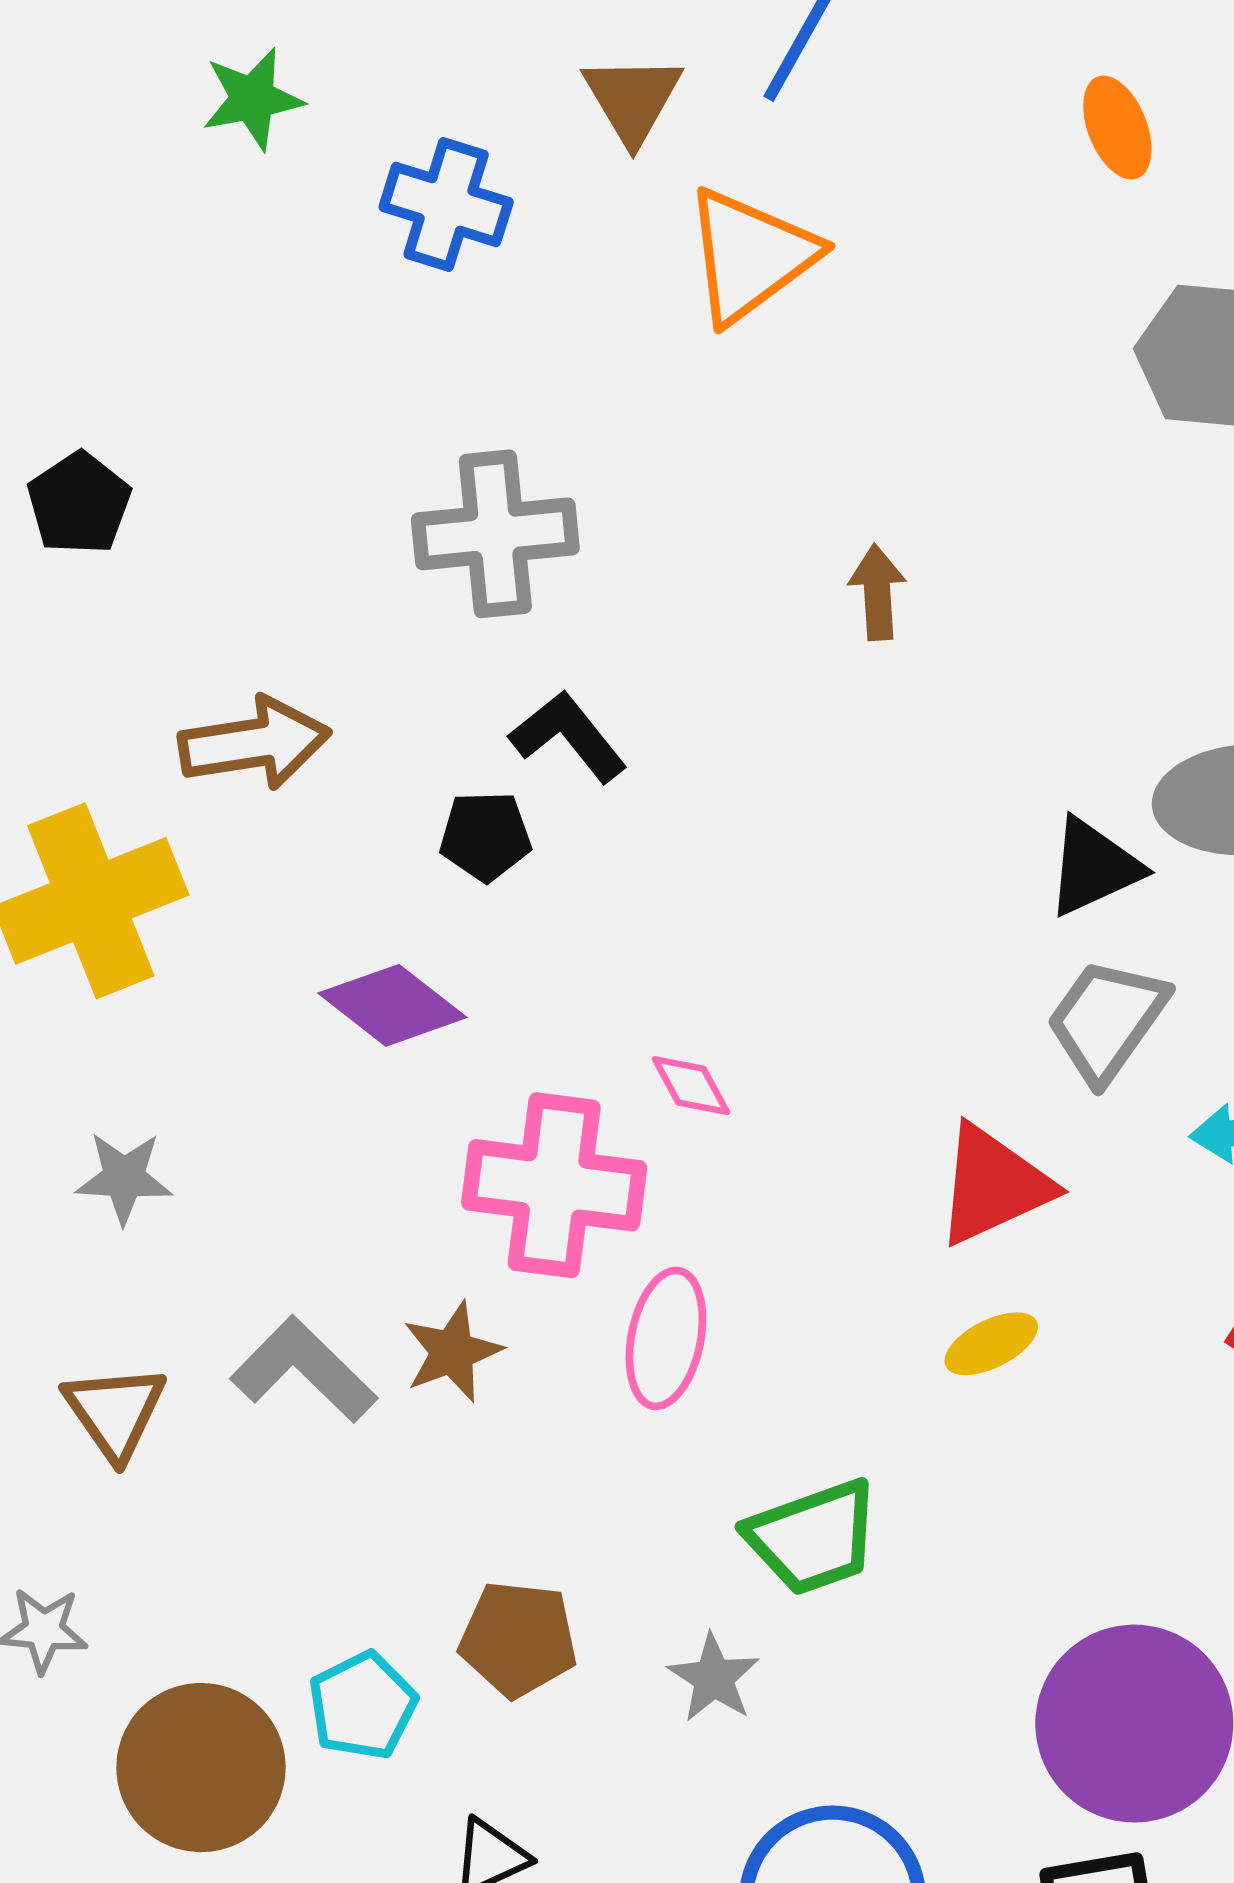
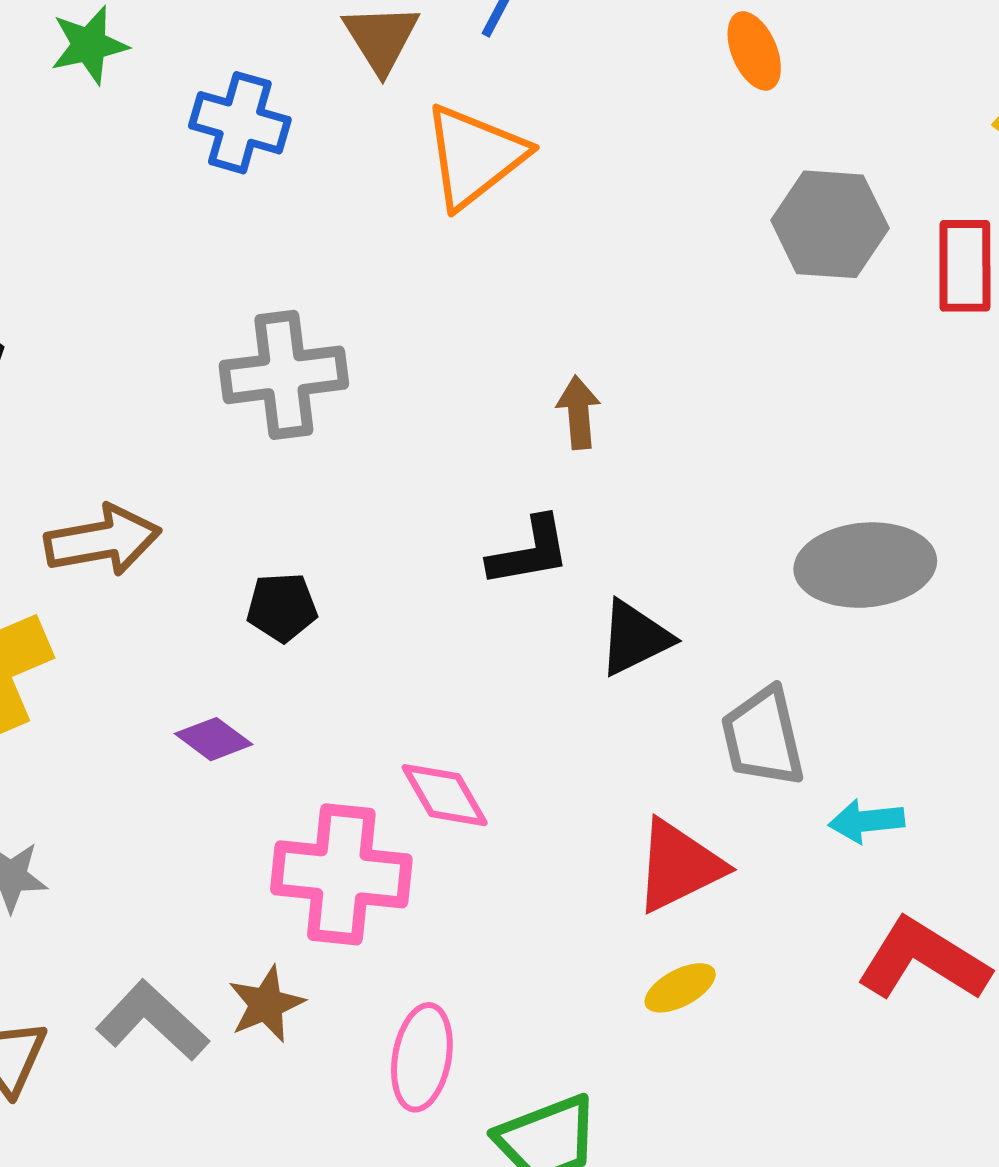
black L-shape: (568, 736) -> (529, 552), moved, turned 120
black triangle: (1094, 867) -> (635, 638), moved
purple diamond: (392, 1005) -> (214, 739), size x0.7
gray trapezoid: (1107, 1020) -> (763, 737), turned -47
pink diamond: (691, 1086) -> (445, 795), size x1.4
pink ellipse: (666, 1338) -> (422, 1057), moved

